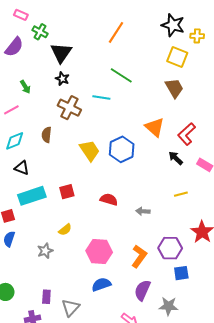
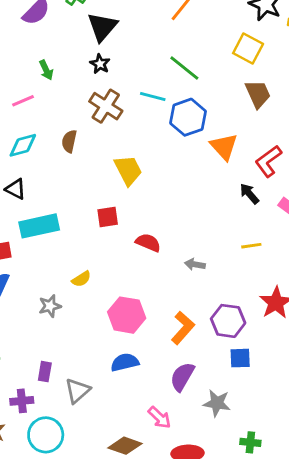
yellow square: (177, 57) -> (248, 48), moved
blue hexagon: (122, 149) -> (188, 117), moved
black triangle: (22, 168) -> (16, 189), moved
red square: (67, 192) -> (108, 217), moved

